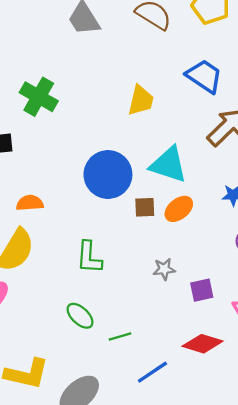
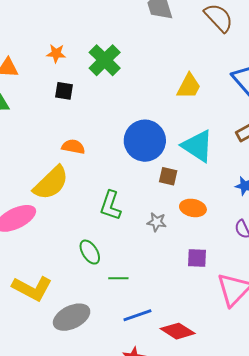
orange ellipse: (179, 209) -> (193, 208), moved, turned 35
gray star: (164, 269) -> (157, 222), moved
red diamond: (203, 344) -> (178, 331), moved

